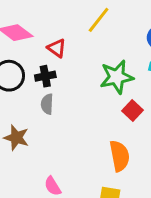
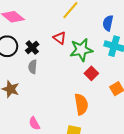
red triangle: (57, 48) -> (60, 38), moved
black cross: (45, 76) -> (32, 47), turned -32

